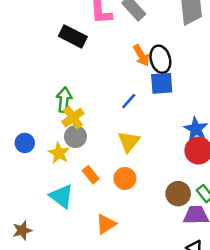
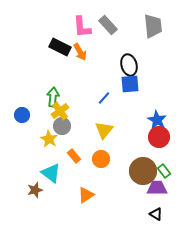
orange arrow: (141, 55) -> (80, 52), moved
blue circle: (25, 143) -> (22, 115), moved
brown circle: (178, 194) -> (143, 171), size x1.4
brown star: (22, 230) -> (35, 190), moved

